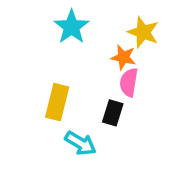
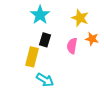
orange star: (123, 57) -> (92, 39), moved
black rectangle: (113, 113) -> (45, 40), moved

